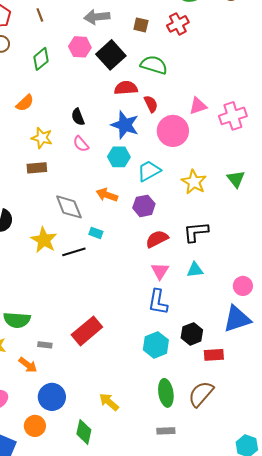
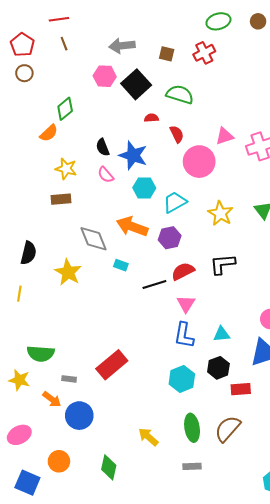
green diamond: (41, 59) -> (65, 109), moved
red semicircle: (126, 88) -> (151, 118), size x0.6
blue star: (125, 125) -> (133, 155), moved
orange arrow: (107, 195) -> (132, 227), size x1.4
black line: (74, 252) -> (154, 284), moved
cyan triangle: (195, 270) -> (221, 334), moved
blue circle: (52, 397) -> (79, 416), moved
yellow arrow: (109, 402) -> (148, 437), moved

